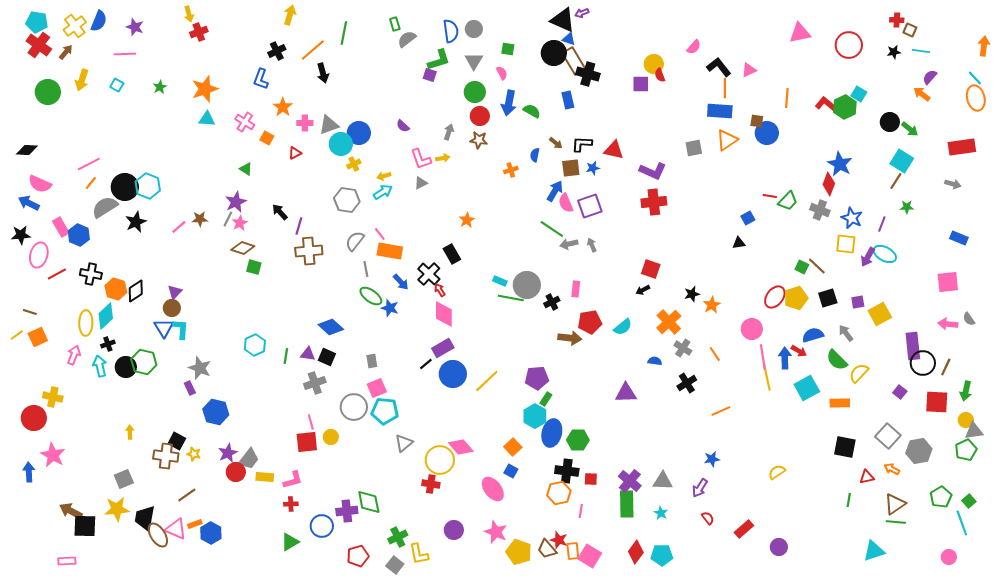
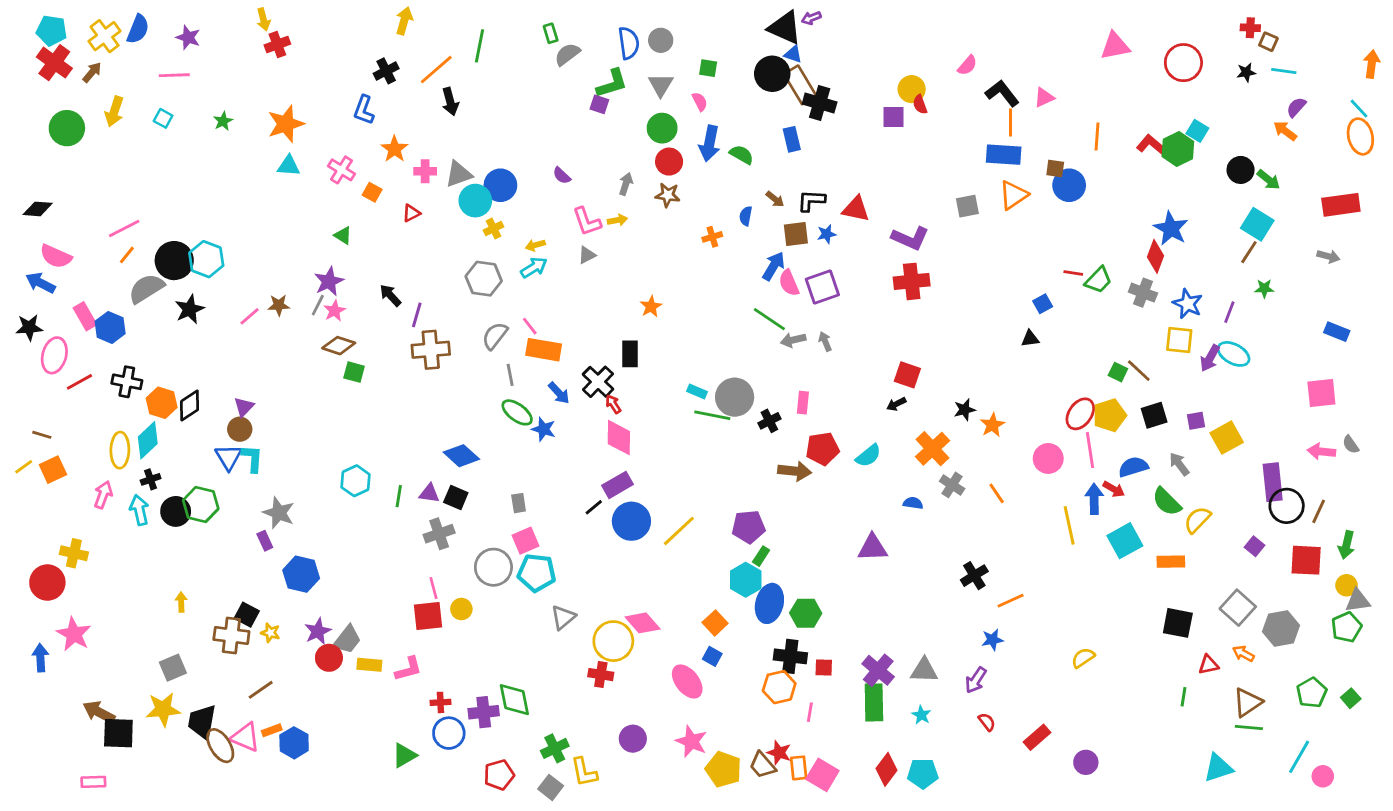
black rectangle: (452, 254) -> (630, 354), turned 30
pink line: (763, 357) -> (1090, 450), moved
black cross: (687, 383) -> (974, 576), moved
orange line: (721, 411) -> (1011, 601), moved
red cross: (291, 504) -> (440, 702), moved
cyan line: (962, 523) -> (1299, 757), moved, turned 50

